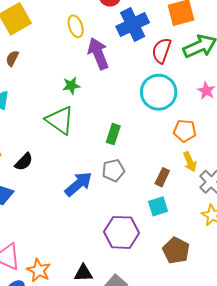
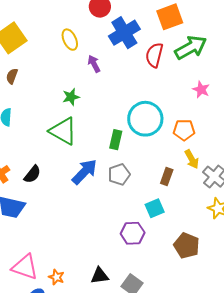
purple arrow: (98, 54) -> (94, 64), size x0.6
cyan circle: (159, 92) -> (145, 119), moved
blue arrow: (78, 184) -> (84, 172), moved
cyan square: (158, 206) -> (155, 208), moved
purple hexagon: (122, 232) -> (133, 233), size x0.7
orange star: (39, 270) -> (56, 277), size x0.7

